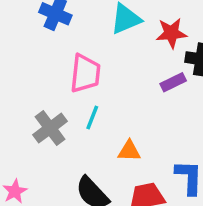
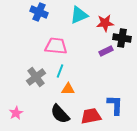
pink trapezoid: (85, 74) -> (56, 46), turned -90
orange triangle: (129, 151) -> (68, 89), moved

